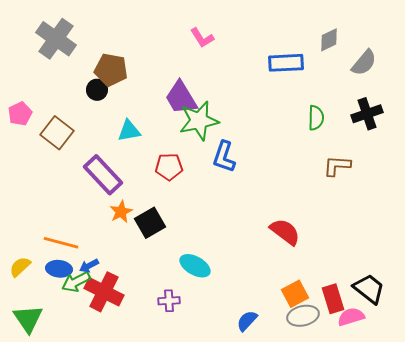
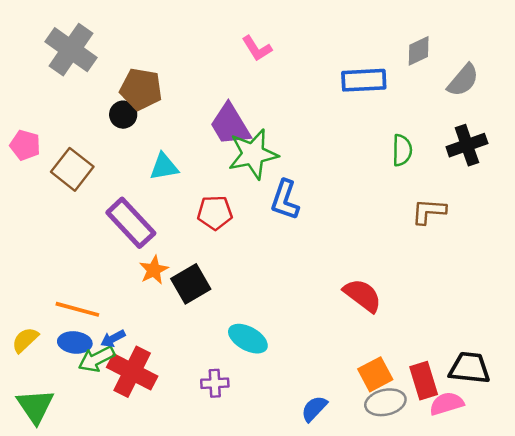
pink pentagon: (20, 114) -> (25, 145), turned -30
black trapezoid: (369, 289) -> (469, 368), turned -32

